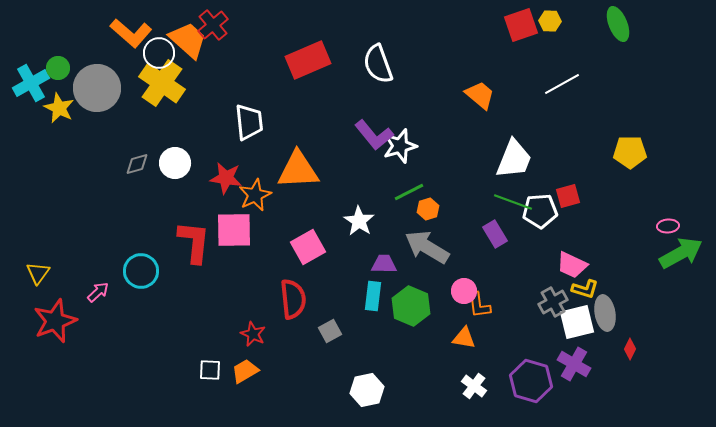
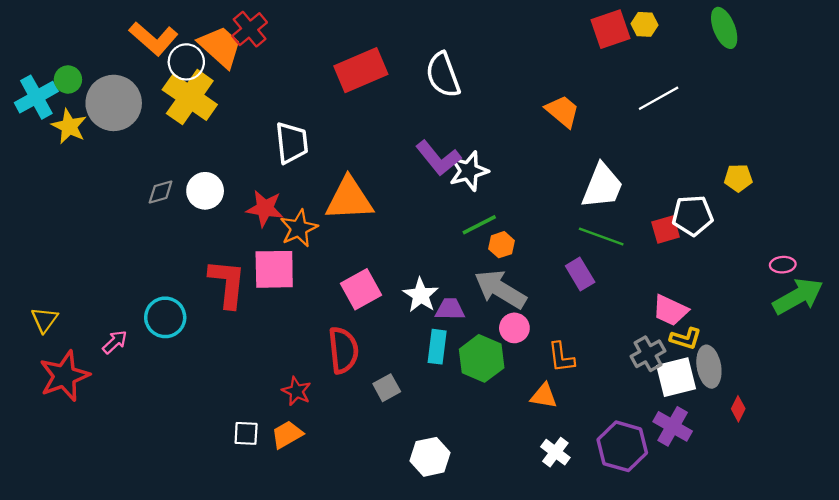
yellow pentagon: (630, 152) -> (738, 178), size x0.7
white pentagon: (540, 211) -> (693, 215), moved
white star: (359, 221) -> (421, 295), moved
pink circle: (464, 291) -> (514, 328), moved

